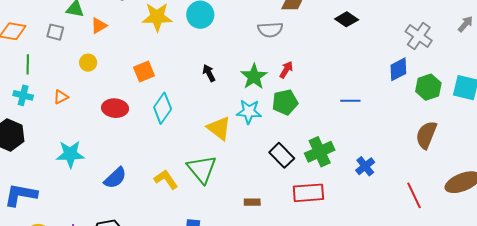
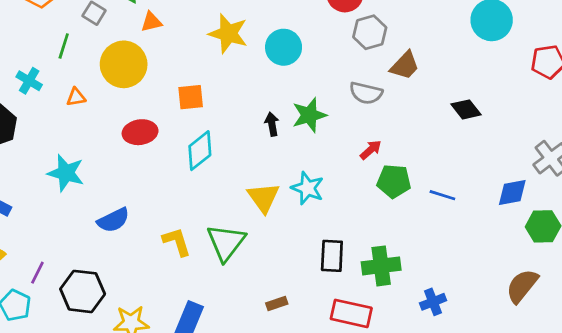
yellow circle: (88, 63) -> (124, 64), size x2.0
green line: (28, 64) -> (64, 46), moved
green star: (254, 77) -> (309, 115), moved
blue line: (350, 101) -> (442, 195), moved
green pentagon: (285, 102) -> (394, 181), moved
red ellipse: (115, 108) -> (140, 132), turned -30
black rectangle: (282, 155) -> (332, 256), turned 30
brown rectangle: (252, 202) -> (277, 303), turned -35

